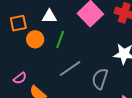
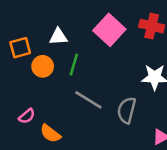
gray line: (70, 69) -> (88, 100), turned 70

